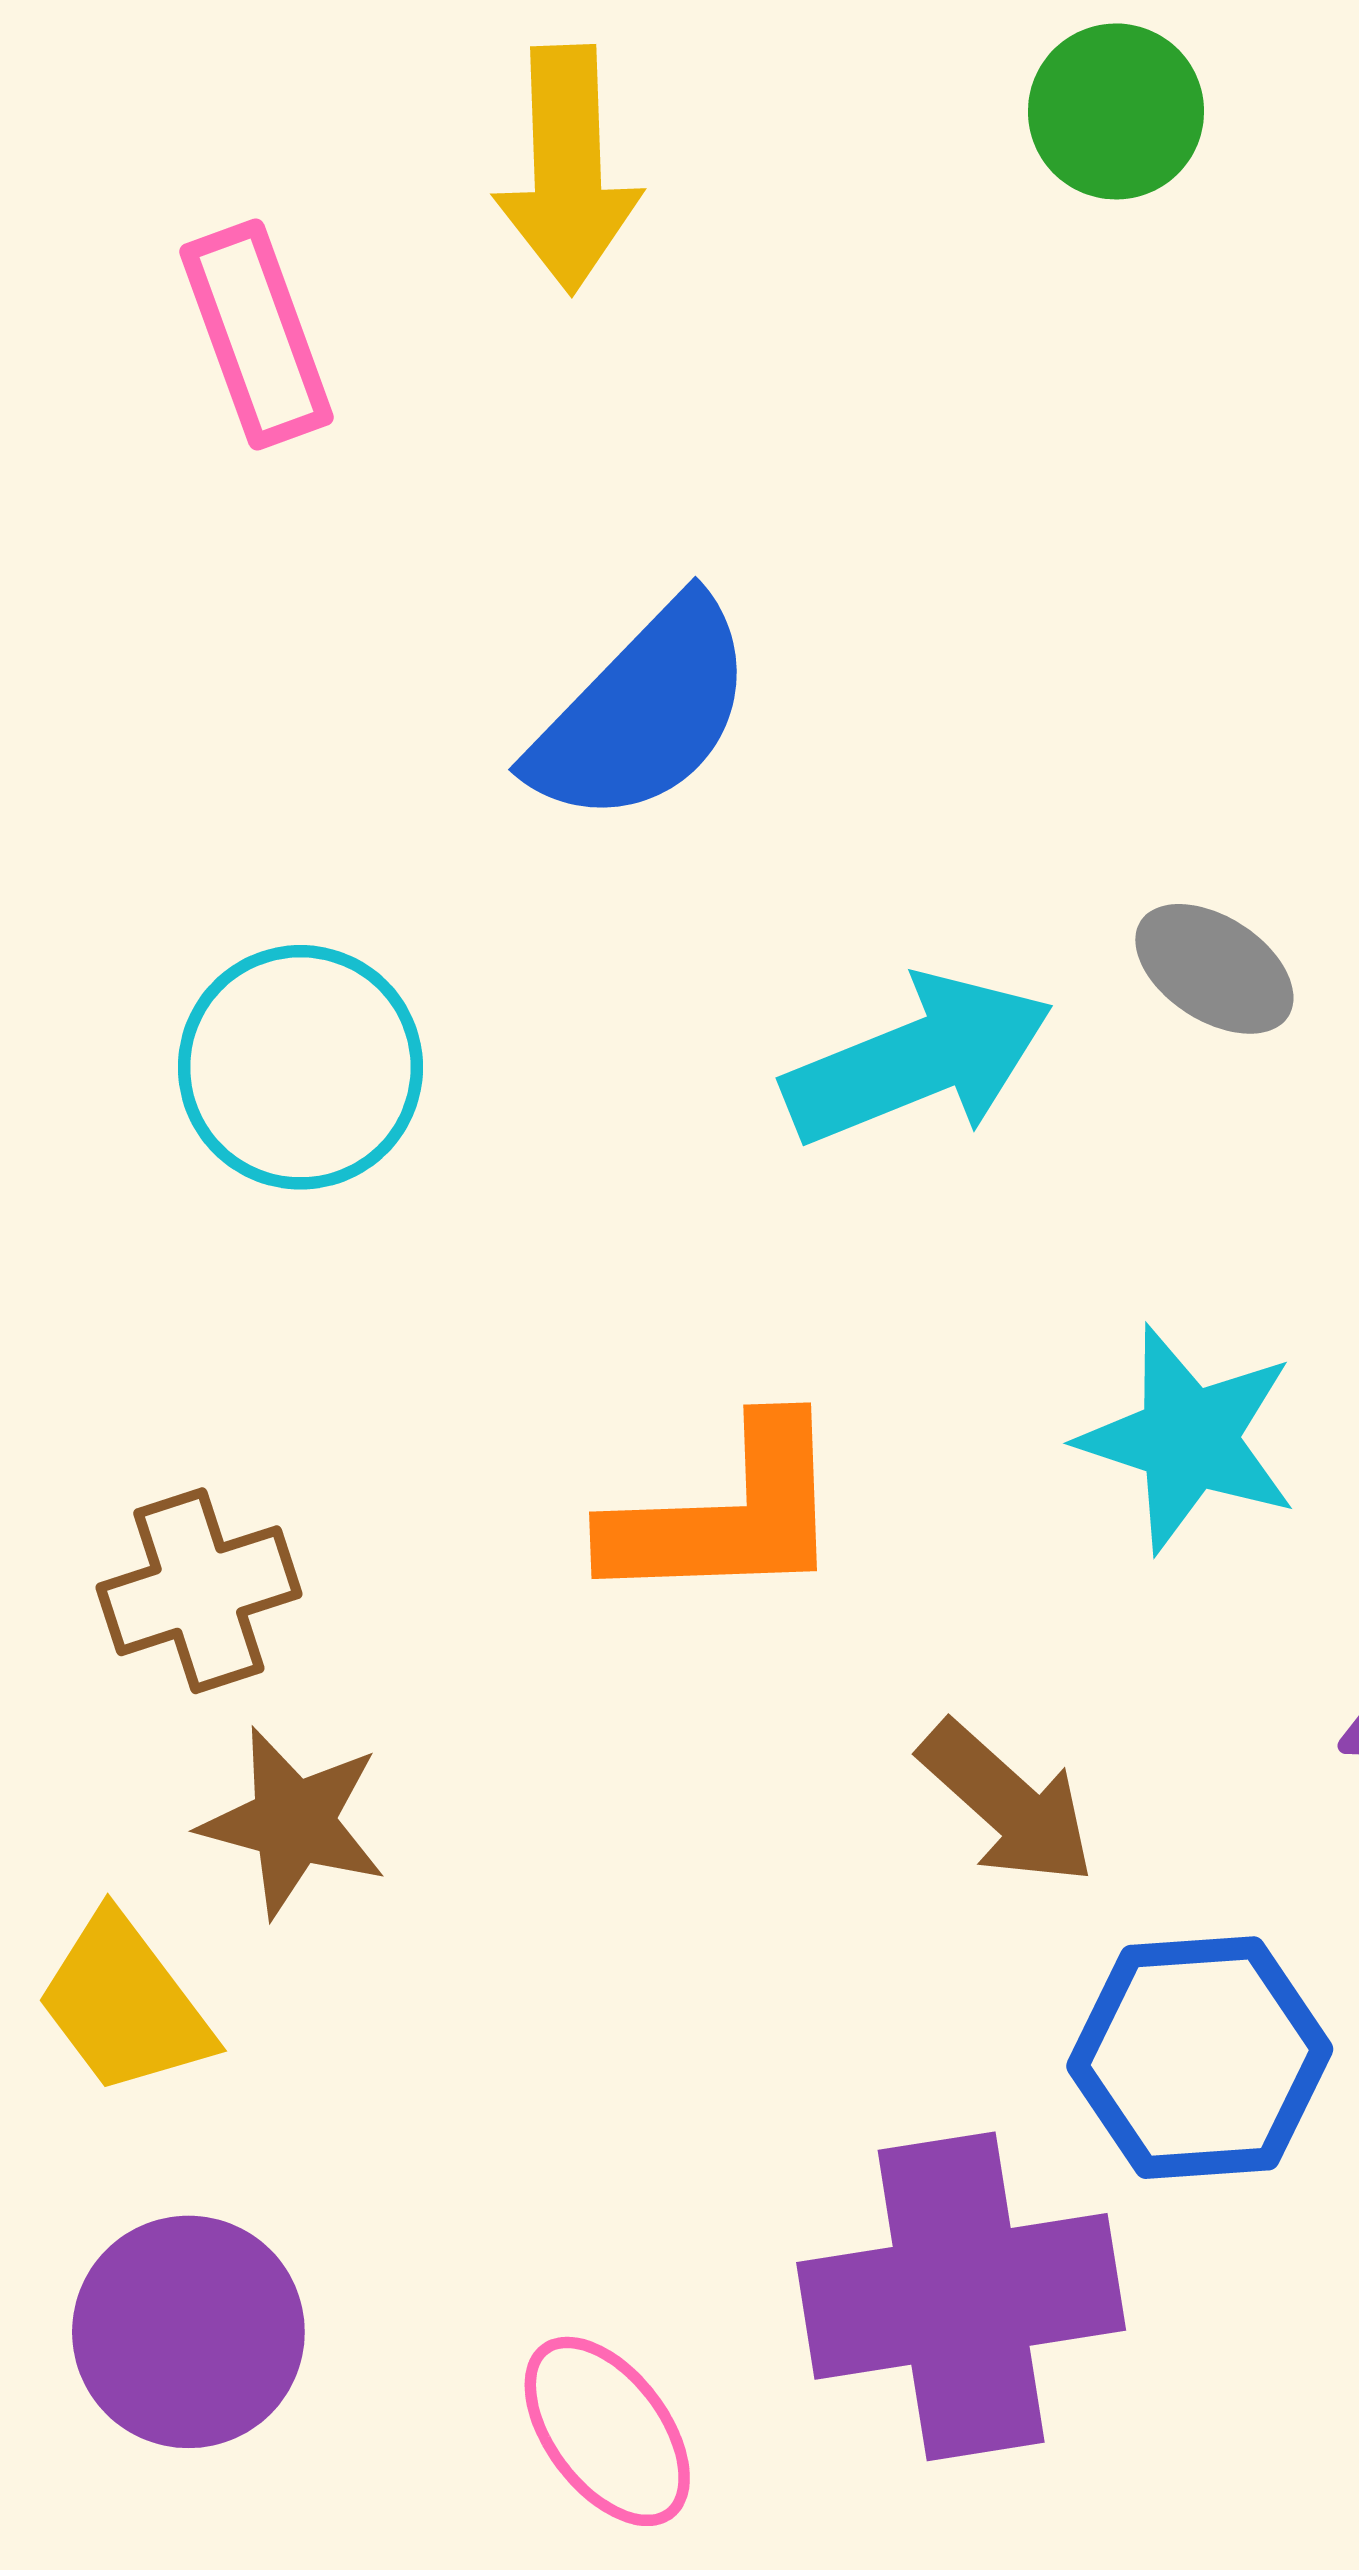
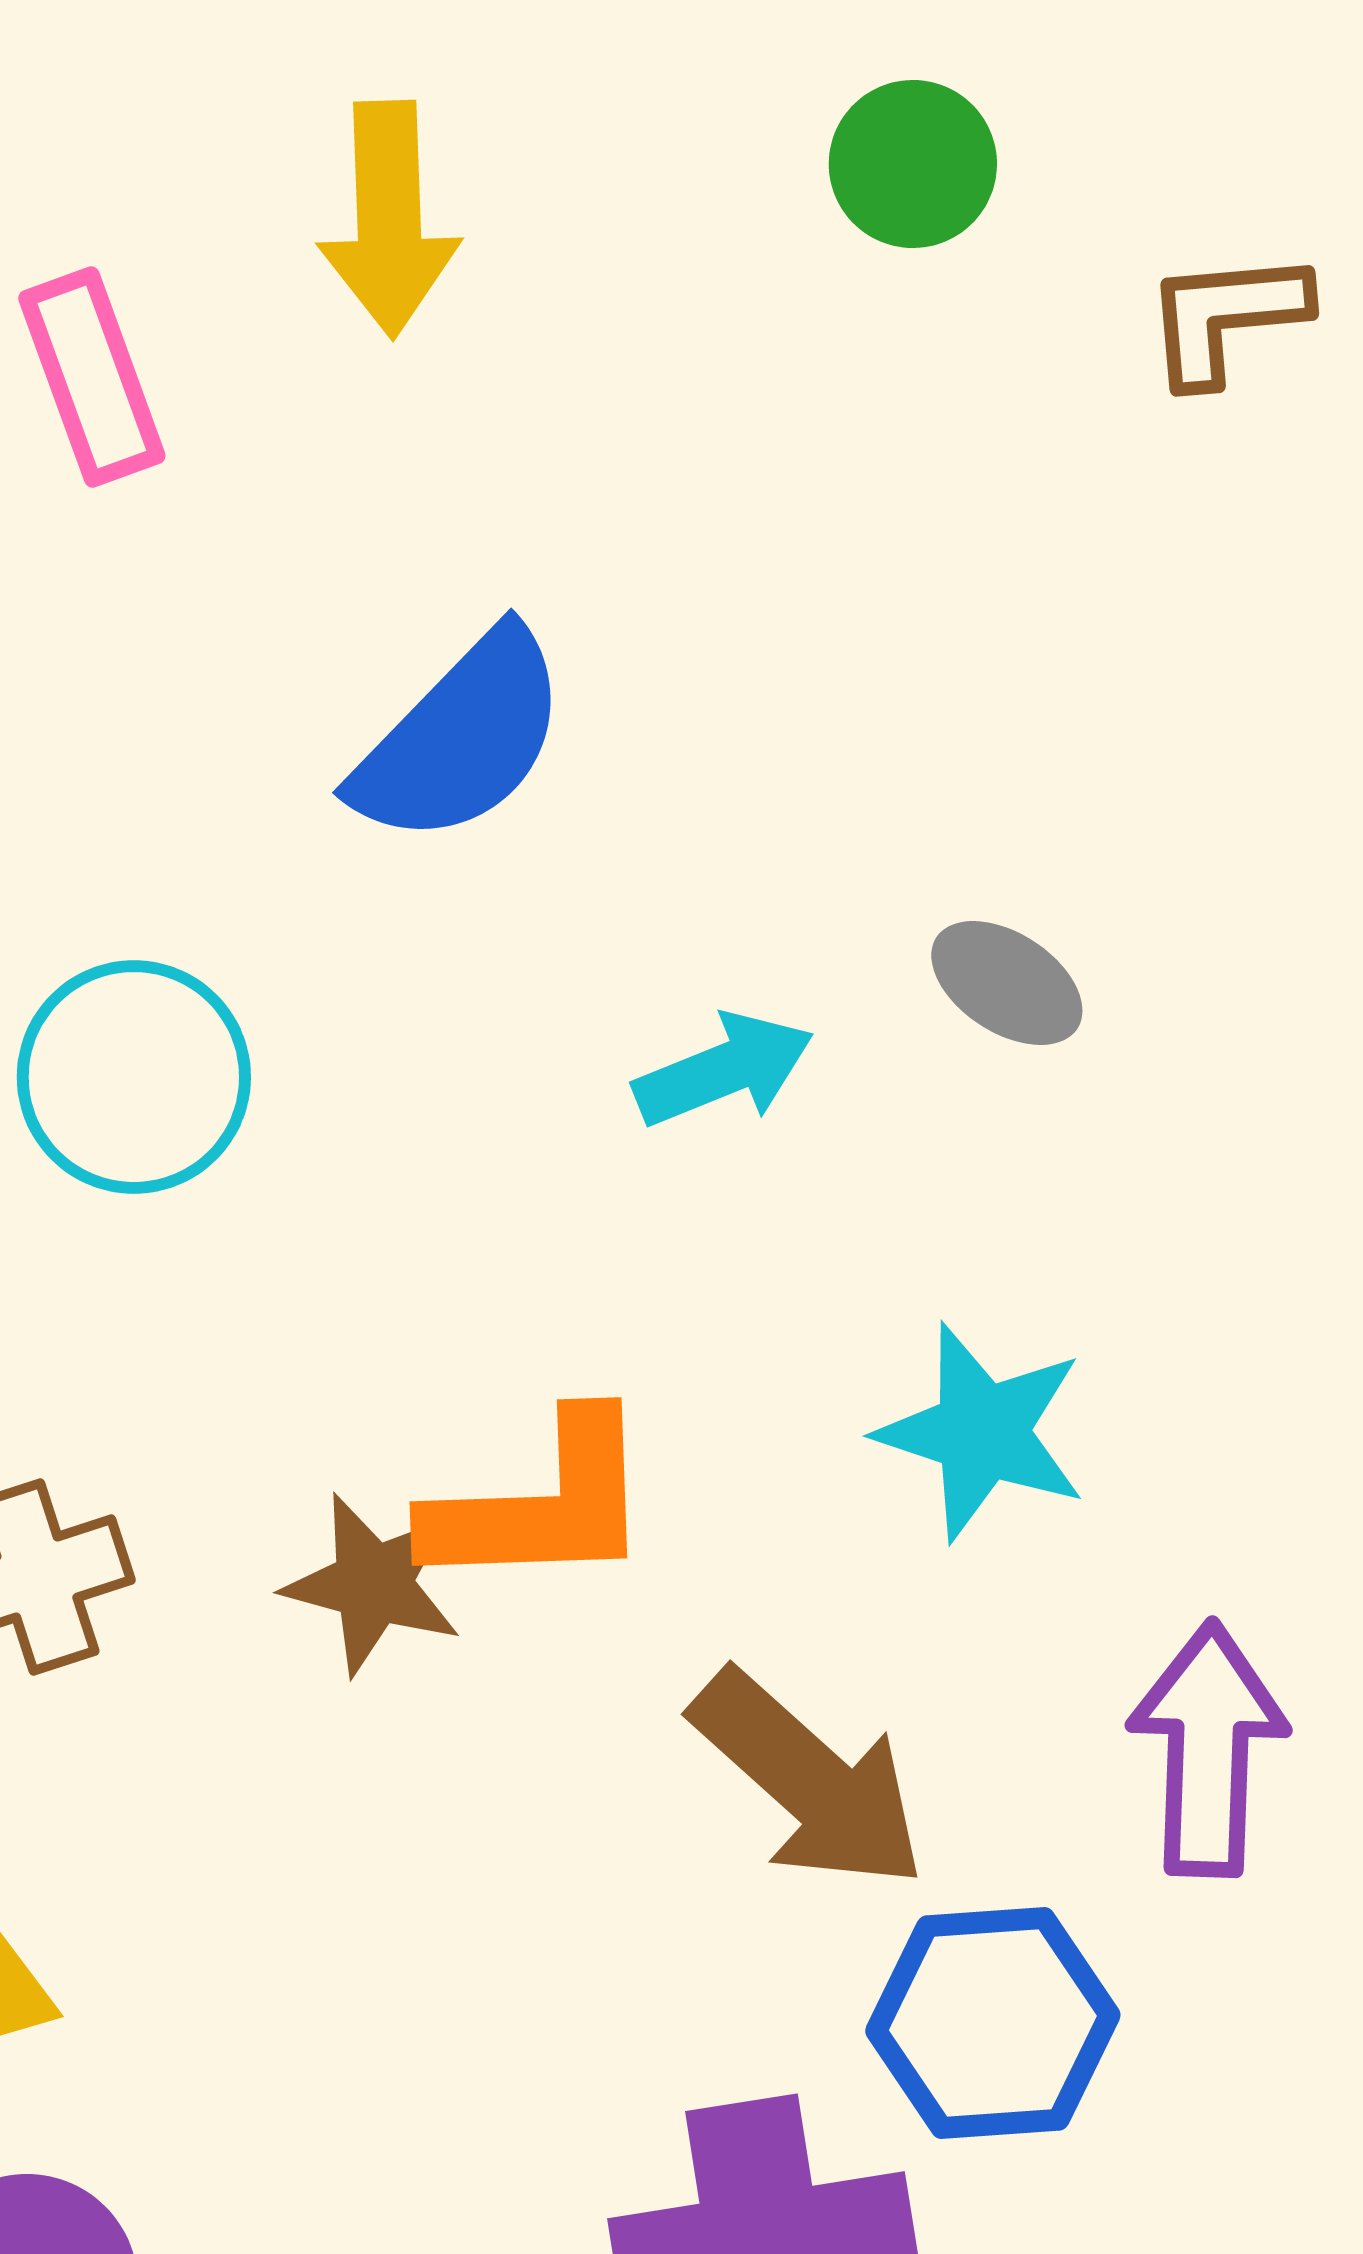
cyan arrow: (918, 1060) -> (724, 1070), size x0.7
brown arrow: (1007, 1803) -> (809, 1780), size x1.4
brown star: (293, 1822) -> (373, 1584), moved

